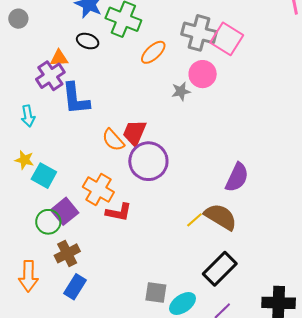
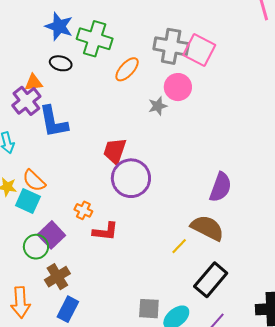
orange semicircle: (113, 140) -> (34, 181), moved
orange cross: (98, 189) -> (83, 210), size x0.6
yellow line: (194, 220) -> (179, 246), moved

